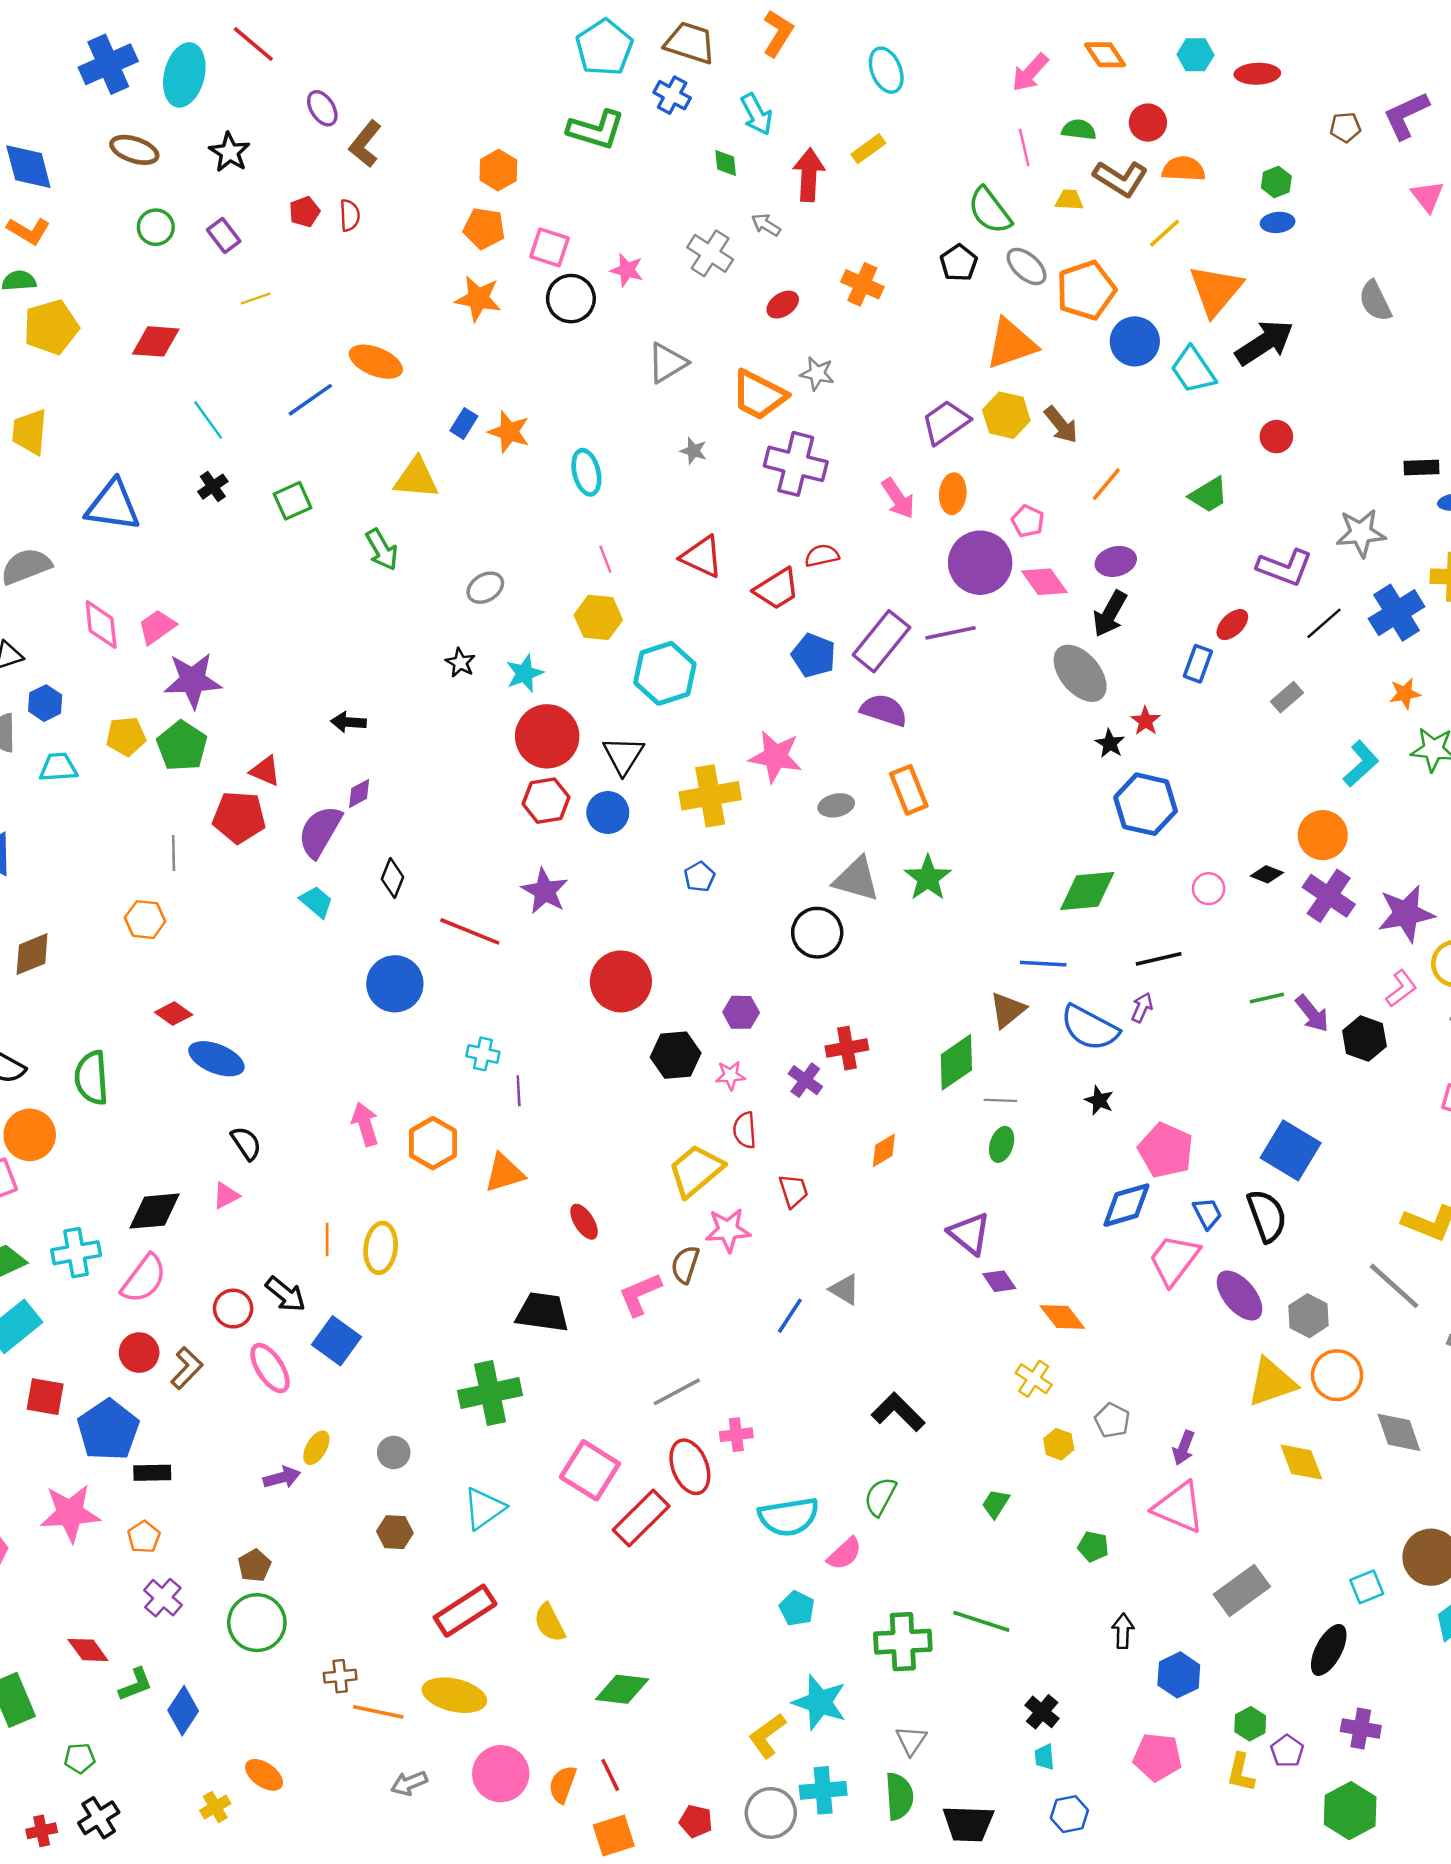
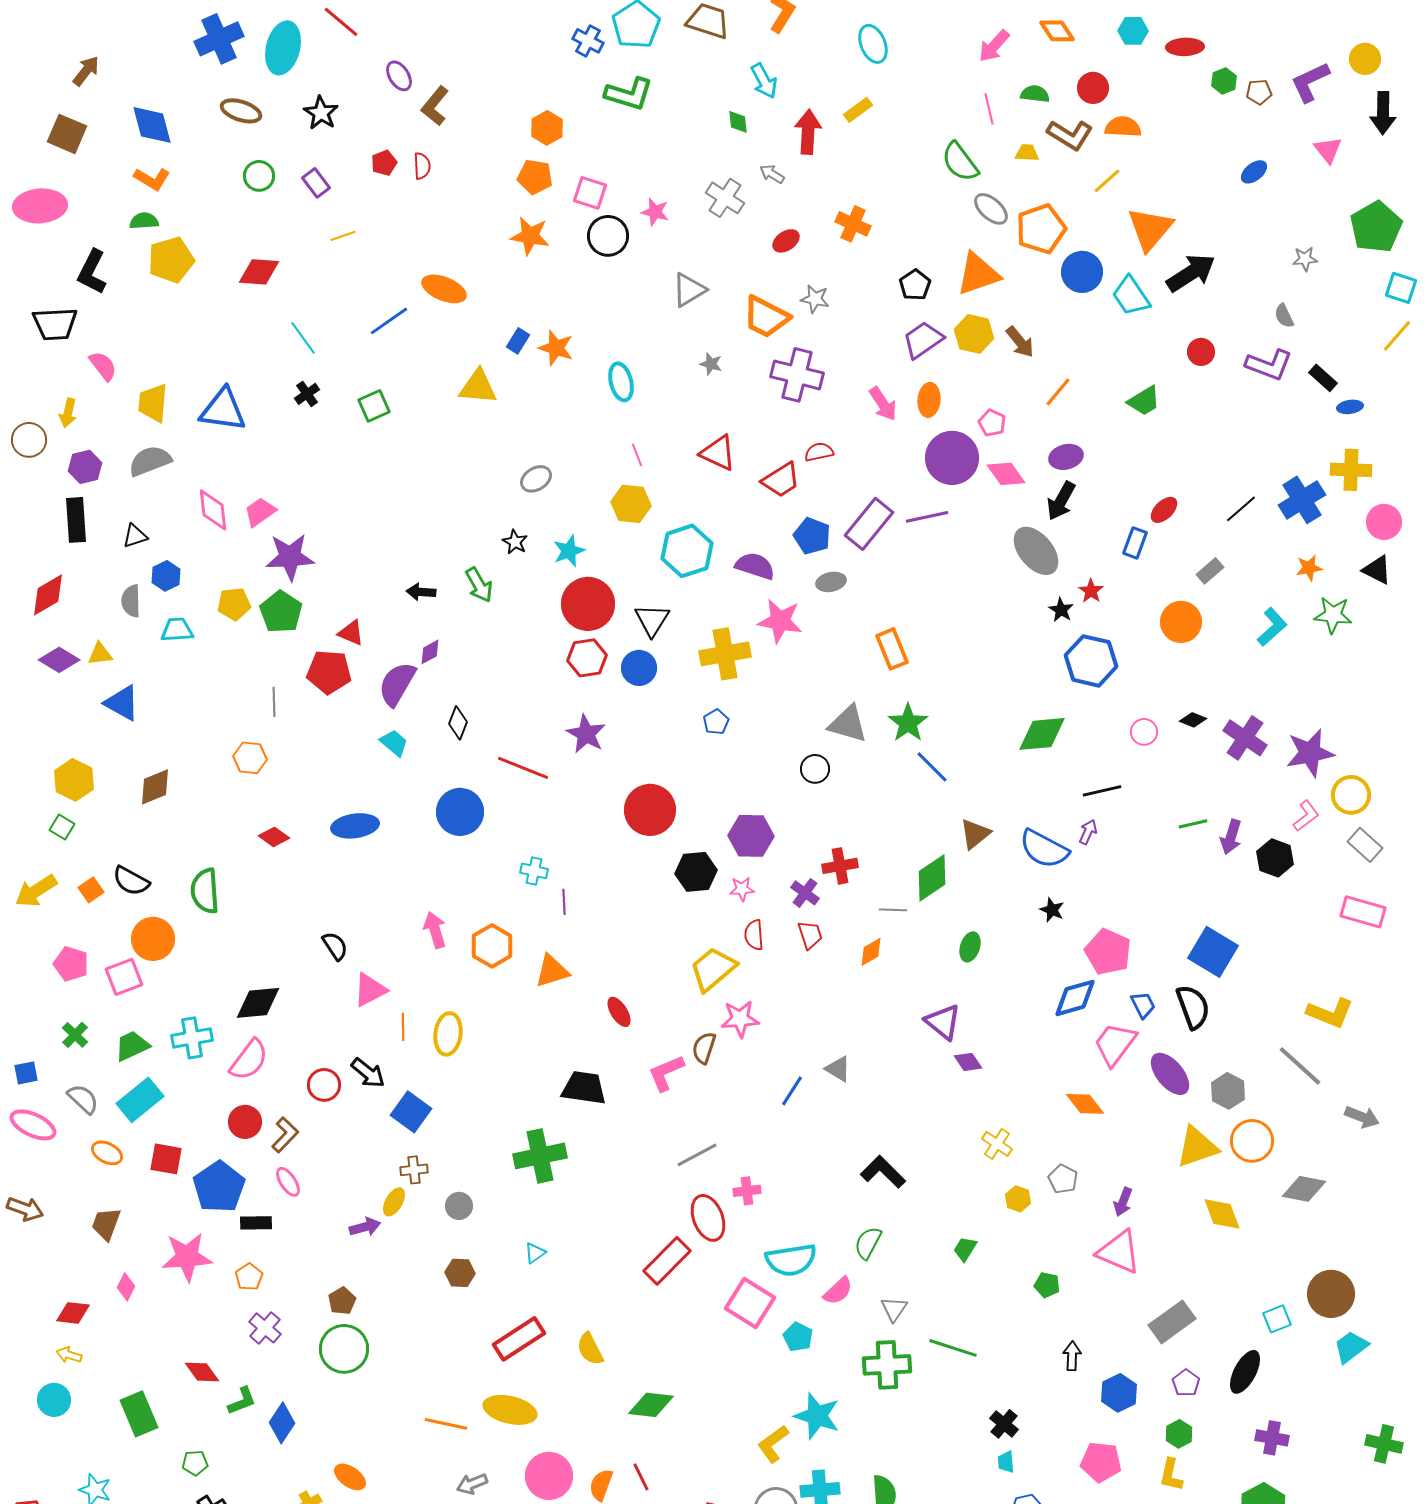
blue cross: (672, 95) -> (588, 41), moved
green hexagon: (1276, 182) -> (1224, 81), moved
blue ellipse: (1278, 222) -> (1254, 172), moved, turned -32
black pentagon: (959, 263) -> (915, 285), moved
gray semicircle: (1375, 301) -> (1284, 316), moved, size x0.7
yellow trapezoid: (30, 432) -> (153, 403), moved
black rectangle: (1421, 468) -> (1323, 378), turned 44
gray star: (1361, 533) -> (1305, 259), moved, size x0.6
green arrow: (382, 550) -> (479, 585), moved
purple L-shape: (1285, 567) -> (1269, 365), moved
purple semicircle: (884, 710) -> (755, 566), moved
gray ellipse: (836, 805) -> (831, 582), moved
orange circle: (1323, 835) -> (1181, 622), moved
black circle: (817, 933) -> (815, 769), size x0.7
blue line: (1043, 964) -> (932, 767), moved, turned 42
purple hexagon: (741, 1012) -> (751, 836), size x1.5
purple arrow: (1312, 1014) -> (1231, 837), turned 56
blue ellipse: (216, 1059) -> (355, 826), moved, turned -30
gray line: (1000, 1100) -> (893, 910), moved
red trapezoid: (793, 1191) -> (810, 935), moved
pink triangle: (226, 1196) -> (370, 990), moved, size x1.5
orange diamond: (1062, 1317) -> (1085, 1104), moved
pink ellipse: (270, 1368) -> (288, 1182), moved, size x0.7
gray diamond: (1399, 1432) -> (1304, 1189), turned -60
pink square: (590, 1470) -> (750, 1303), moved
cyan triangle: (484, 1508) -> (535, 1253), size x0.6
brown cross: (340, 1676) -> (414, 1170), moved
gray triangle: (911, 1740) -> (894, 1309), moved
purple pentagon: (1287, 1751) -> (1186, 1383), moved

